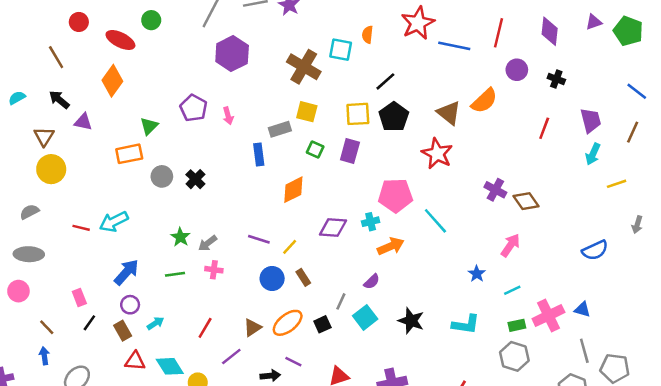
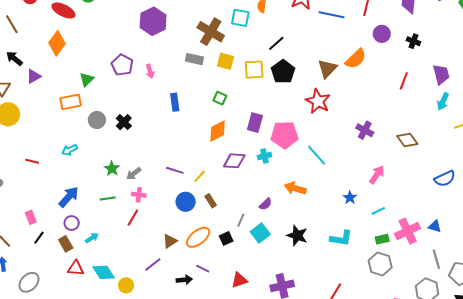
yellow square: (307, 112) -> (225, 61), moved
brown triangle: (449, 113) -> (327, 69), turned 35
purple triangle: (83, 122) -> (34, 76), turned -42
gray rectangle: (280, 129) -> (195, 59), moved, turned 30
purple rectangle: (350, 151) -> (255, 123), moved
orange diamond: (293, 190) -> (218, 131), moved
brown diamond: (526, 201) -> (407, 140), moved
cyan arrow: (114, 222) -> (70, 150), moved, size x0.7
orange arrow: (391, 246) -> (295, 188), moved, turned -140
red line: (205, 328) -> (133, 218), moved

